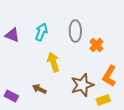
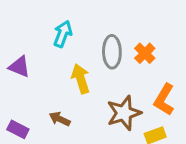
gray ellipse: (75, 31) -> (112, 52), moved
purple triangle: (12, 35) -> (19, 67), moved

